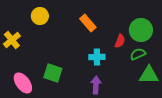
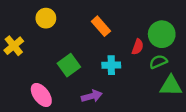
green square: (53, 73) -> (69, 65), moved, turned 36
pink ellipse: (23, 83) -> (41, 95), moved
purple arrow: (96, 85) -> (92, 96), moved, turned 72

